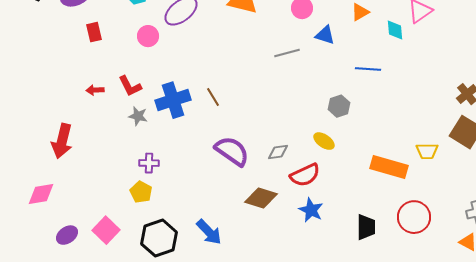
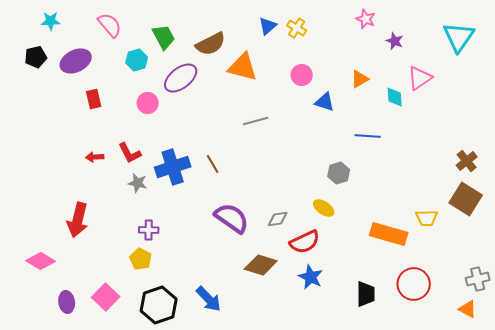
gray line: (287, 53) -> (256, 121), moved
red arrow: (62, 141) -> (78, 220), moved
pink diamond: (41, 194) -> (41, 261), turned 40
purple ellipse: (67, 235) -> (67, 302), turned -65

